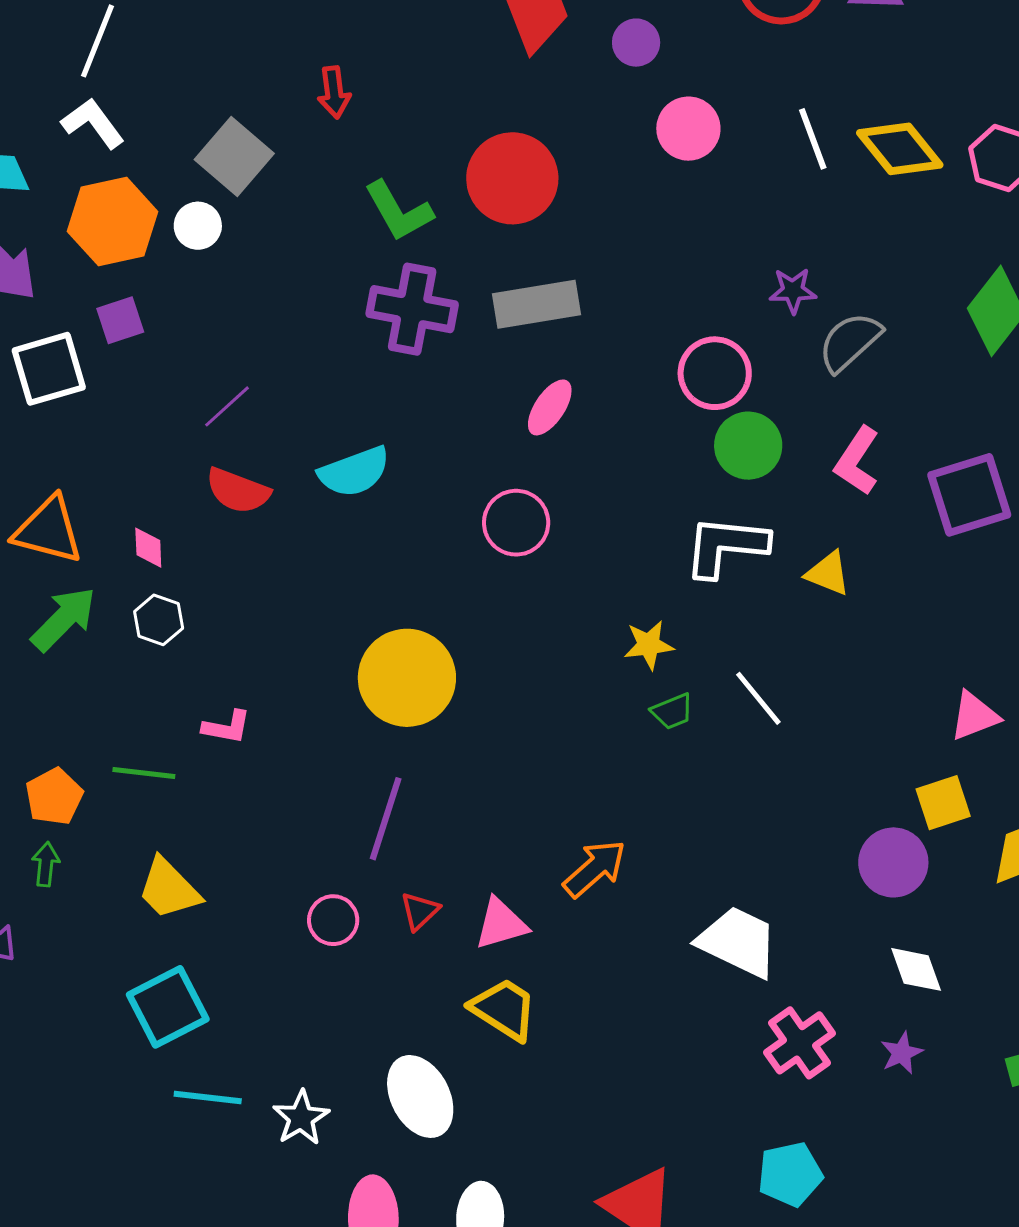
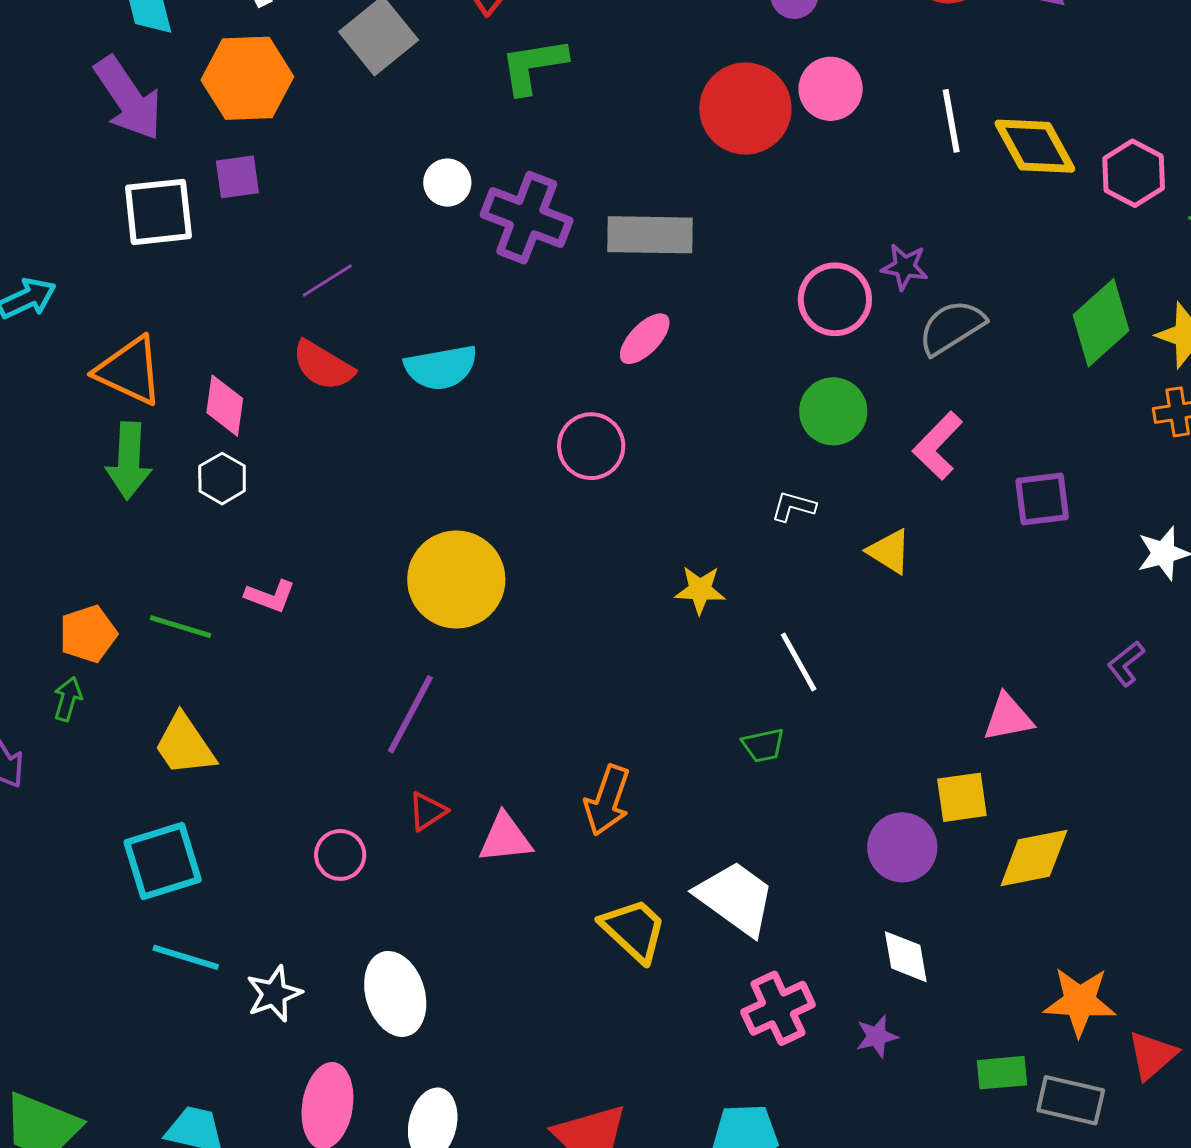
red circle: (512, 178) -> (745, 109), moved
green L-shape: (399, 211) -> (533, 66), moved, turned 100
white circle: (198, 226) -> (447, 183), moved
pink circle: (715, 373) -> (835, 299), moved
purple square: (969, 495) -> (1042, 499), size x0.7
white L-shape: (726, 546) -> (793, 506), size x0.5
pink diamond: (148, 548) -> (225, 406), size x1.4
green arrow: (64, 619) -> (129, 461), turned 128
green trapezoid: (672, 711) -> (763, 745), moved
orange arrow: (595, 868) -> (607, 800), turned 140
pink circle: (333, 920) -> (340, 855), moved
yellow trapezoid: (504, 1009) -> (634, 930), moved

